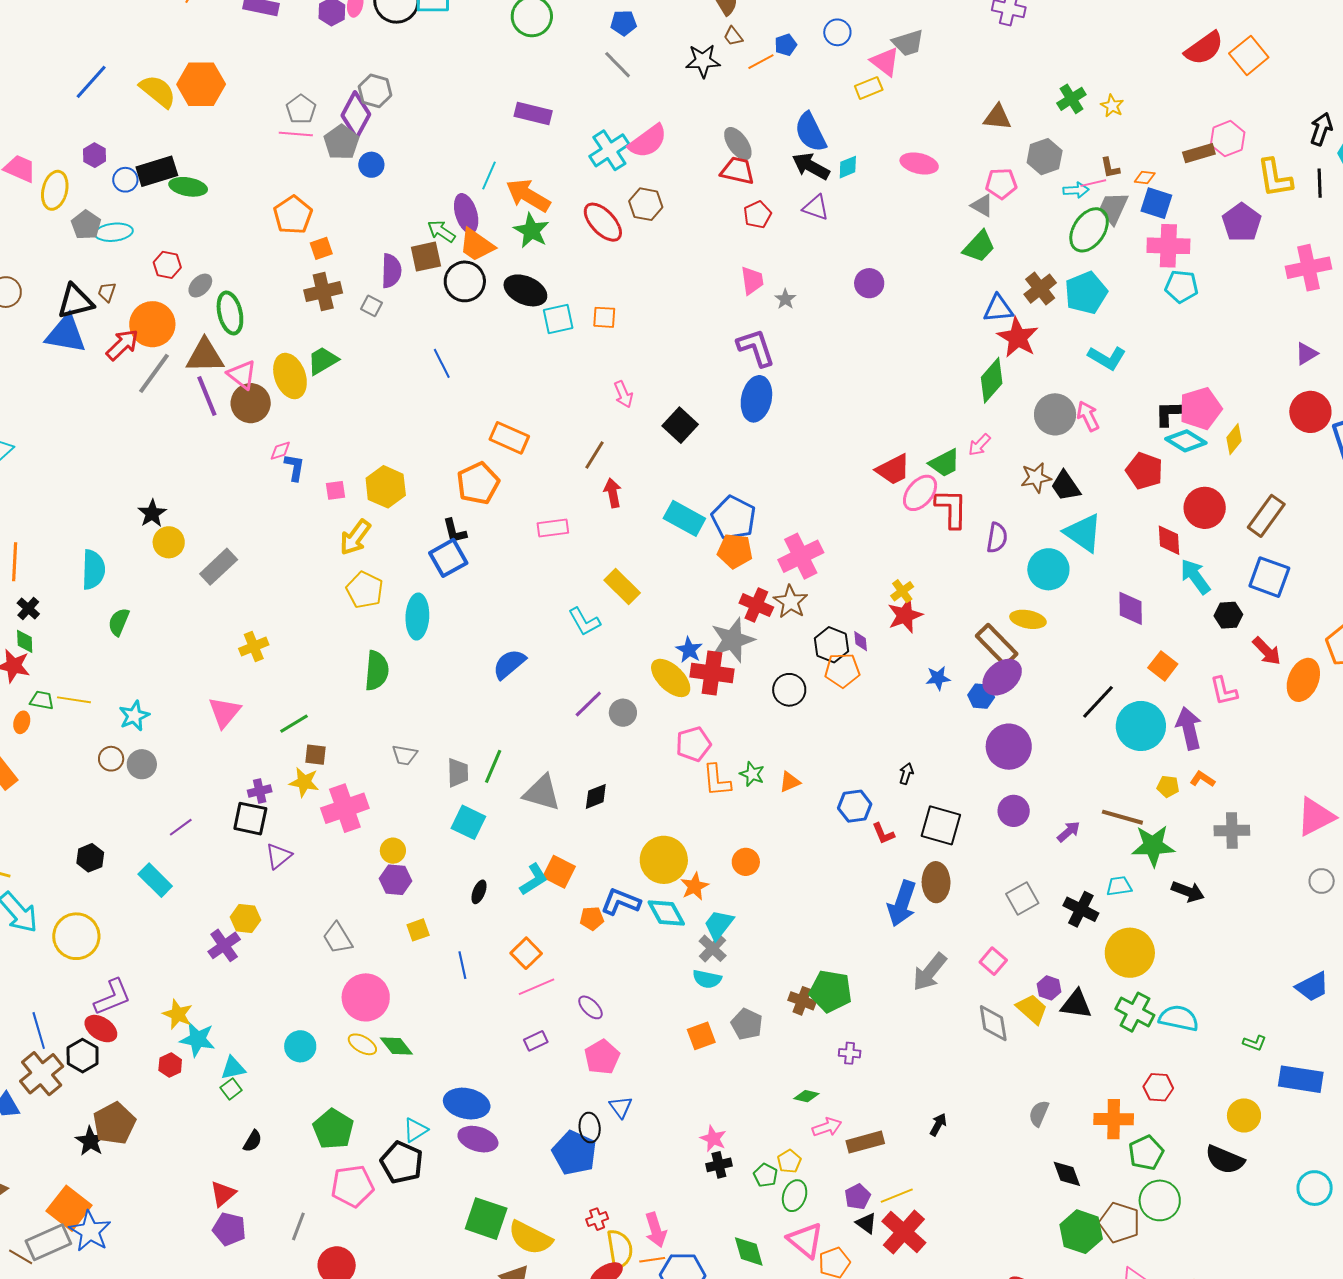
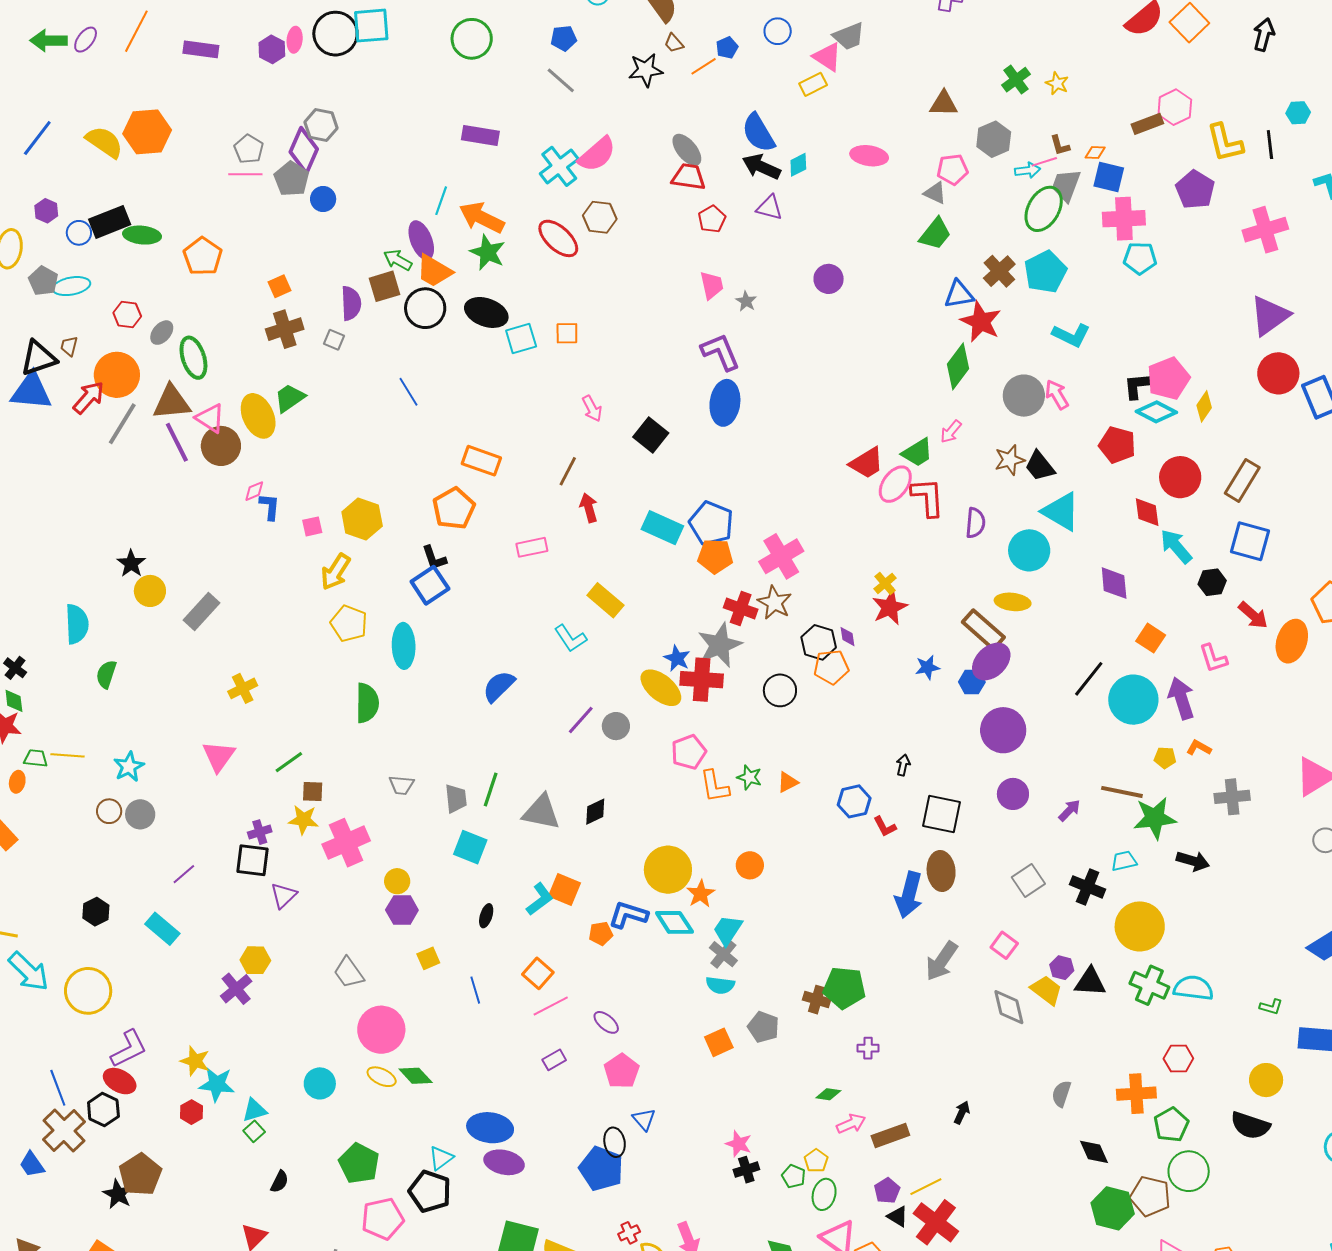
black arrow: (1321, 129) -> (1264, 35), moved
orange pentagon: (293, 215) -> (203, 256), moved
purple triangle: (1306, 354) -> (1270, 316), size x1.8

